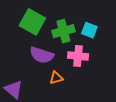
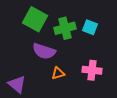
pink cross: (78, 56) -> (92, 70), moved

